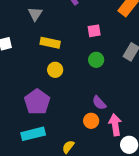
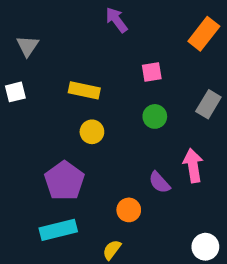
gray triangle: (35, 14) -> (28, 46), moved
orange circle: (91, 121) -> (129, 210), moved
pink arrow: (115, 125) -> (193, 166), moved

